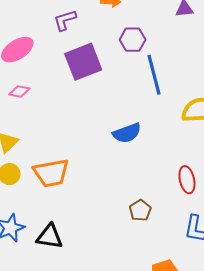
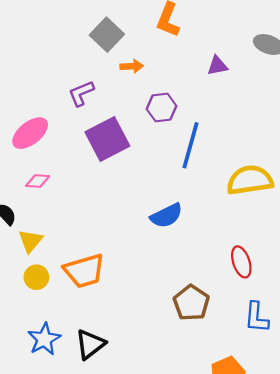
blue line: (154, 75) -> (190, 145), turned 36
brown pentagon: (140, 210) -> (191, 303), size x1.4
black triangle: (50, 237) -> (90, 344), turned -40

